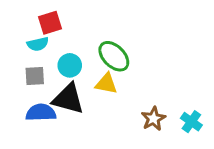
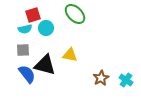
green ellipse: (114, 56) -> (75, 14), moved
cyan circle: (70, 65) -> (46, 28), moved
blue semicircle: (41, 113) -> (27, 74), turned 54

